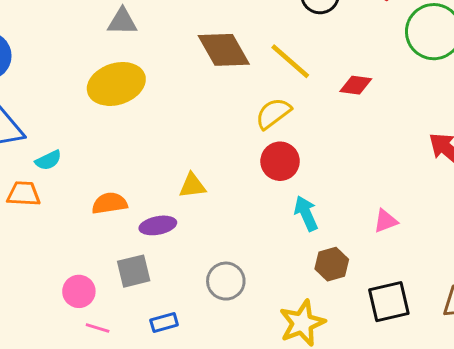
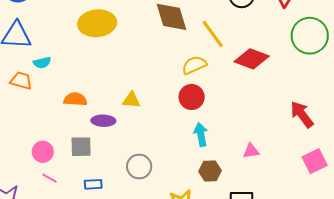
red diamond: (356, 85) -> (252, 59), size x1.6

